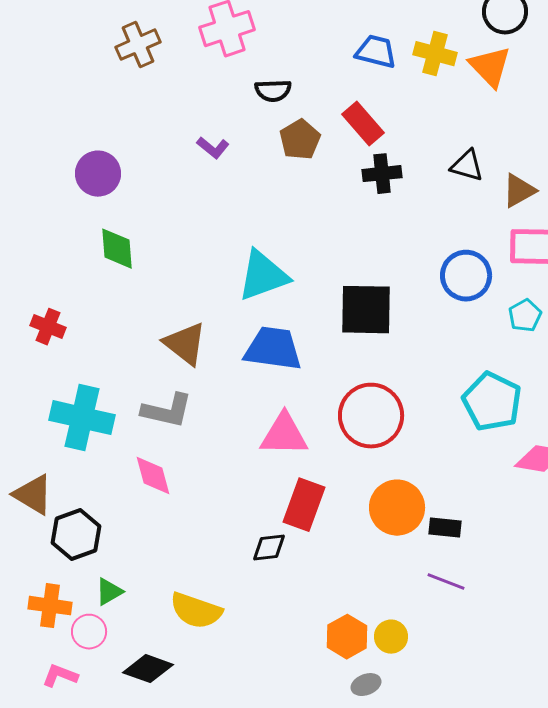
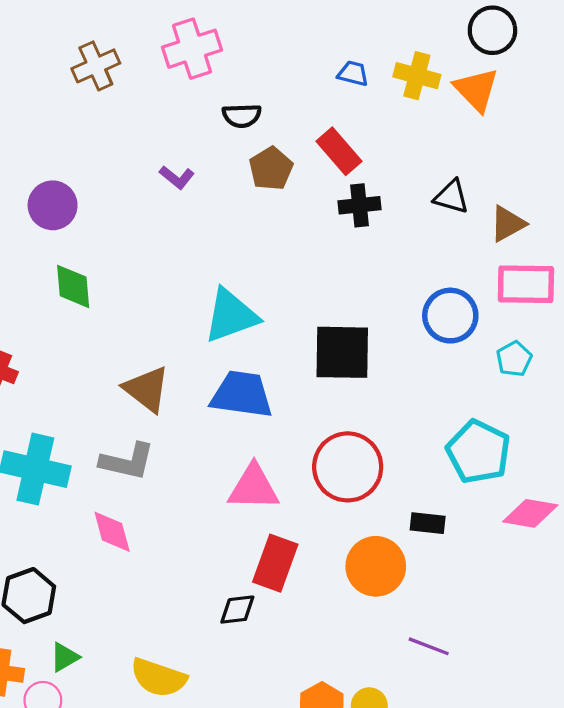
blue trapezoid: (376, 52) -> (353, 73), size x0.7
black rectangle: (445, 528) -> (428, 523), moved

